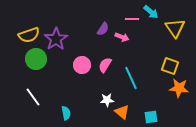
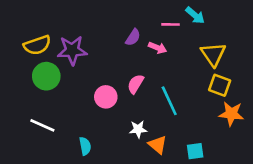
yellow triangle: (175, 28) -> (213, 54), moved
purple star: (56, 39) -> (72, 50), turned 30
pink circle: (82, 65) -> (106, 97), moved
white line: (33, 97) -> (42, 125), turned -30

